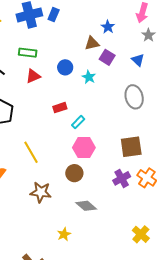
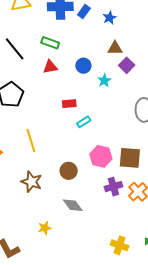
blue star: (108, 27) -> (110, 18), moved
pink hexagon: (84, 148) -> (101, 156), moved
yellow cross: (141, 234) -> (120, 245), turned -36

